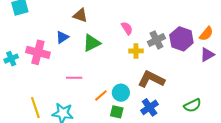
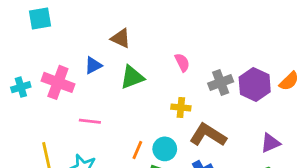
yellow cross: (136, 51) -> (181, 108), moved
purple triangle: (207, 55) -> (270, 143), moved
pink line: (74, 78) -> (90, 121), moved
orange line: (101, 96) -> (137, 150), turned -32

